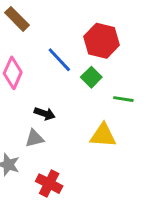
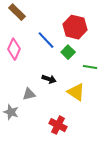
black arrow: (45, 114) -> (49, 79), moved
yellow triangle: (103, 135) -> (76, 92), turned 30
red cross: (49, 184) -> (58, 125), moved

